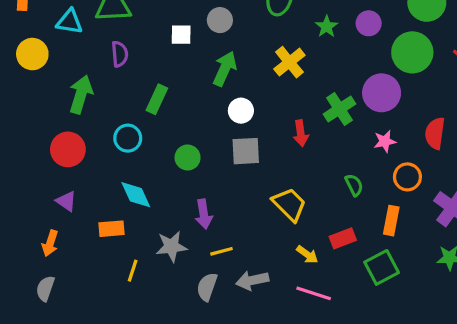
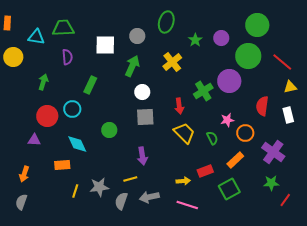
gray circle: (220, 20) -> (137, 36), moved
white square: (181, 35) -> (105, 45), size x1.5
green arrow: (81, 94) -> (43, 82), size x0.7
pink star: (385, 141) -> (227, 120), moved
red circle: (68, 149) -> (47, 116), moved
green circle: (188, 158) -> (109, 130), moved
purple triangle: (66, 201) -> (34, 140), moved, turned -32
yellow trapezoid: (289, 204) -> (184, 133), moved
purple arrow: (204, 214) -> (142, 156), moved
orange rectangle: (391, 221) -> (235, 160), turned 36
gray star: (171, 246) -> (99, 187), moved
yellow arrow: (307, 255) -> (183, 181), turned -40

